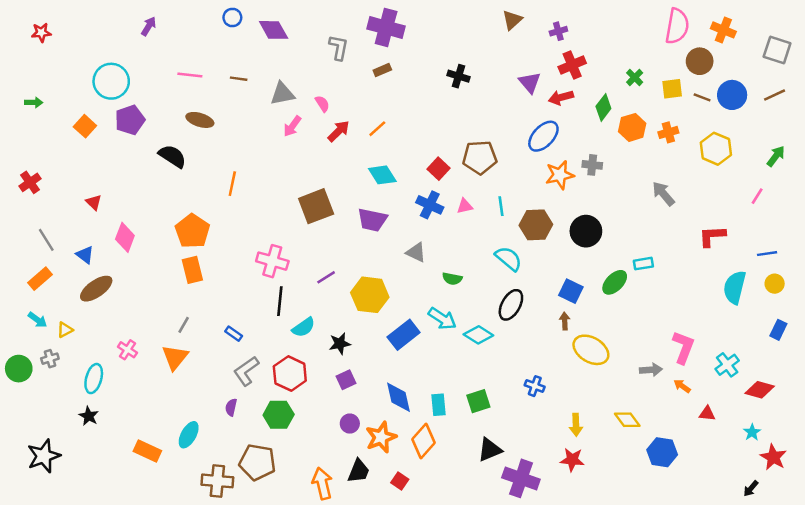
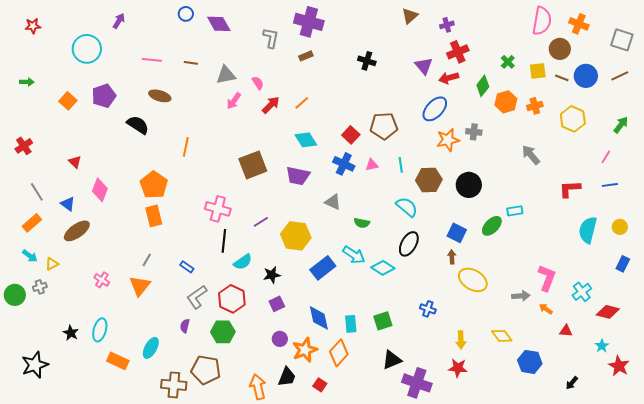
cyan circle: (111, 81) -> (87, 49), moved
blue line: (767, 254) -> (610, 185), moved
cyan ellipse: (94, 379) -> (100, 330), moved
black arrow: (751, 488) -> (572, 383), moved

